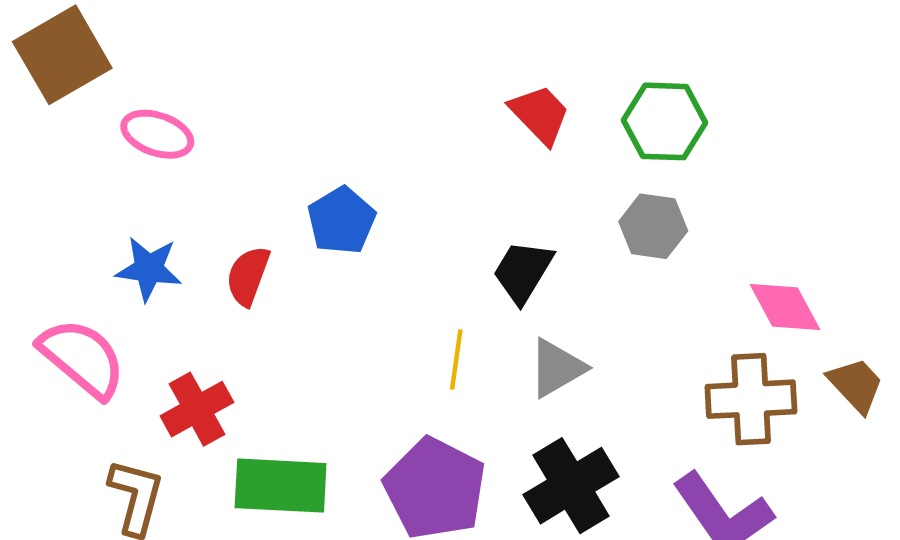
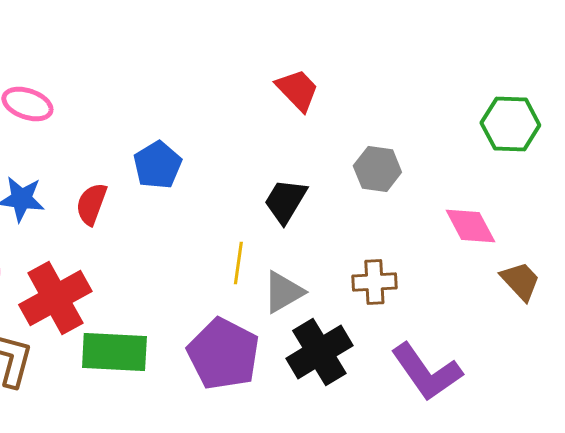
green hexagon: (665, 121) -> (510, 124), moved
gray triangle: (557, 368) -> (283, 292), moved
brown cross: (751, 399) -> (374, 282), moved, size x0.7
red cross: (197, 409) -> (55, 298), size x1.4

